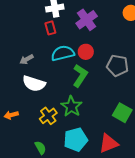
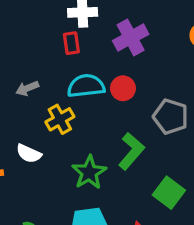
green L-shape: (80, 76) -> (131, 151), moved
white semicircle: (34, 84) -> (29, 154), moved, size x0.7
yellow cross: (48, 116) -> (60, 119), moved

